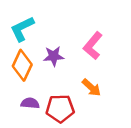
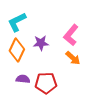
orange arrow: (91, 88) -> (73, 58), moved

